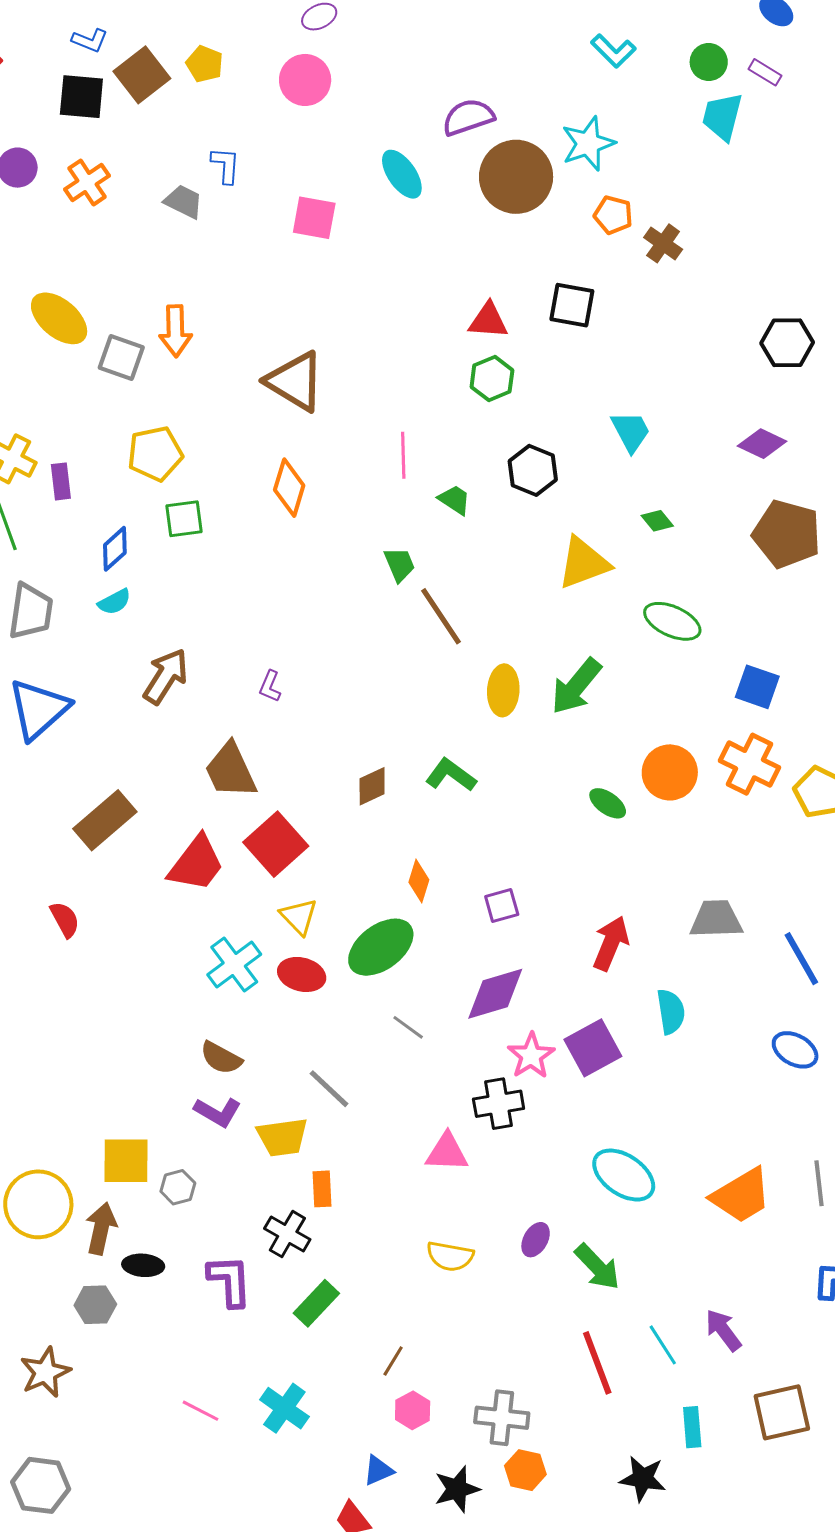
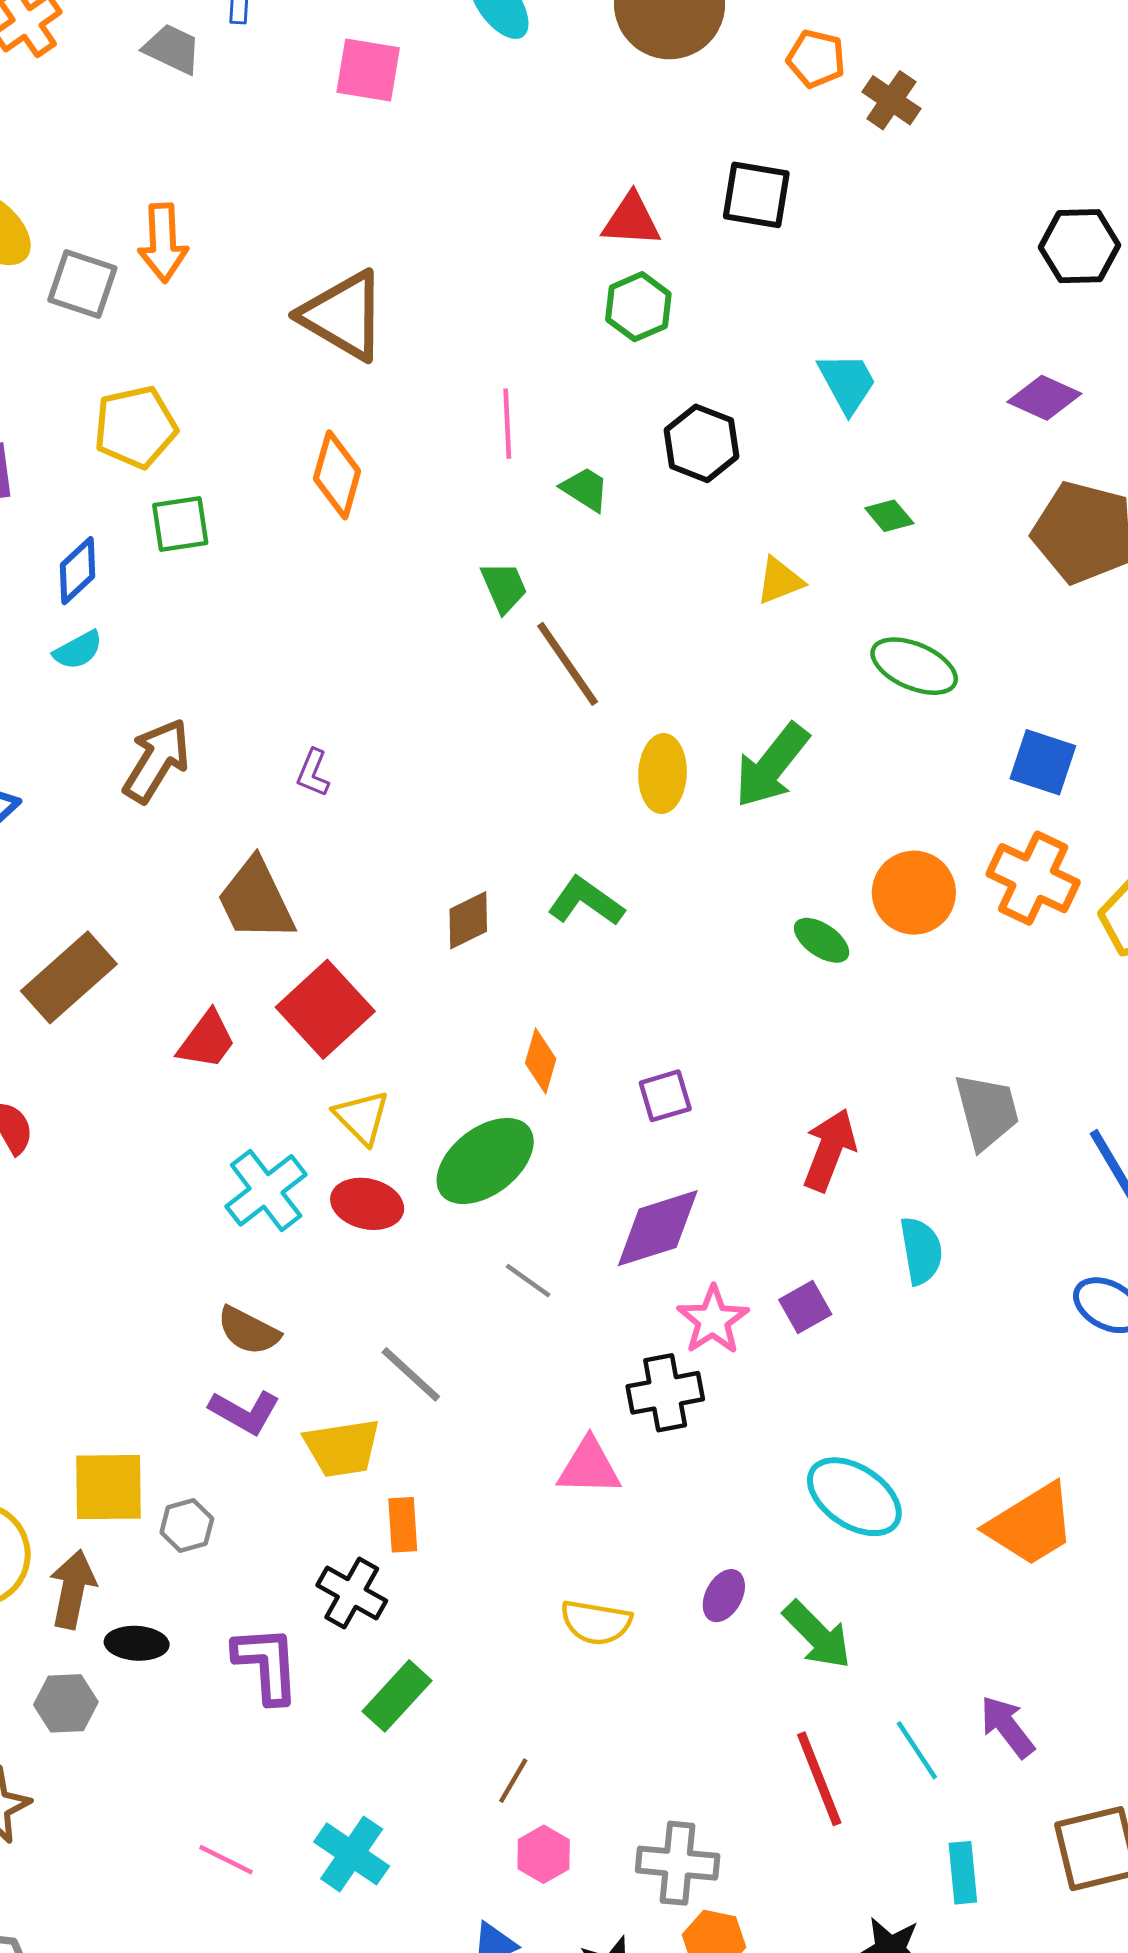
yellow triangle: (584, 563) -> (780, 581), size x0.6
red trapezoid: (196, 864) -> (207, 1040), size x0.7
gray trapezoid: (716, 919) -> (987, 1111), turned 78
purple square: (593, 1048) -> (805, 1307), size x0.6

